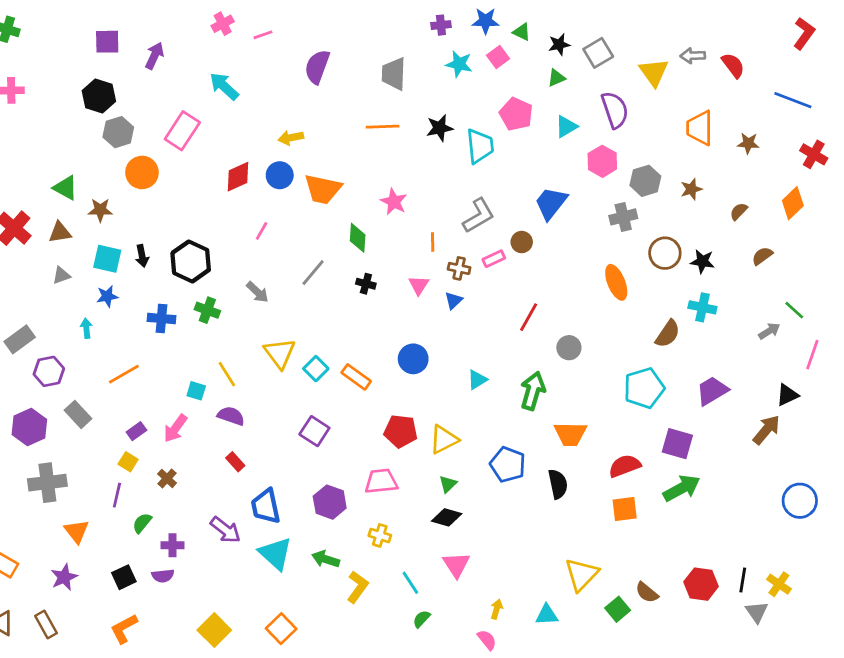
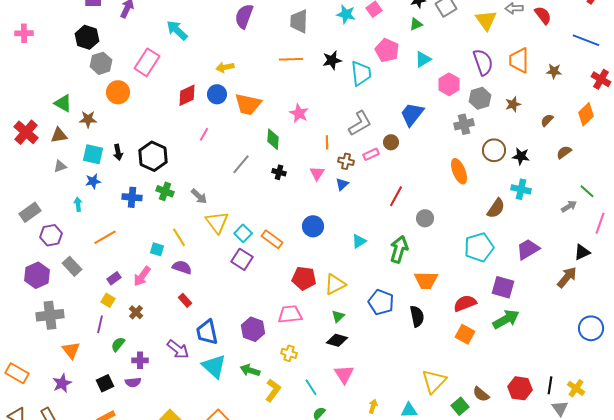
purple semicircle: (615, 110) -> (483, 62), moved
gray arrow: (257, 292) -> (199, 196), moved
purple square: (314, 431) -> (242, 259), moved
orange square: (625, 509) -> (465, 334), turned 36

